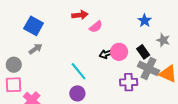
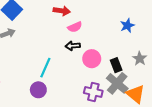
blue star: (145, 21) -> (127, 26), moved
black arrow: (106, 54) -> (73, 46), moved
cyan line: (79, 71) -> (45, 68), turned 48

